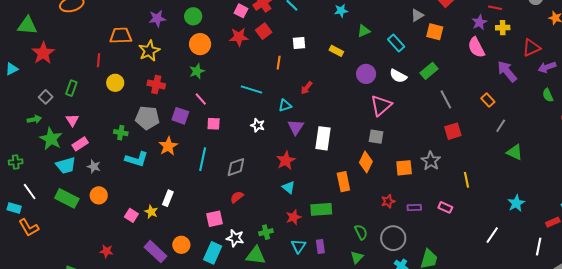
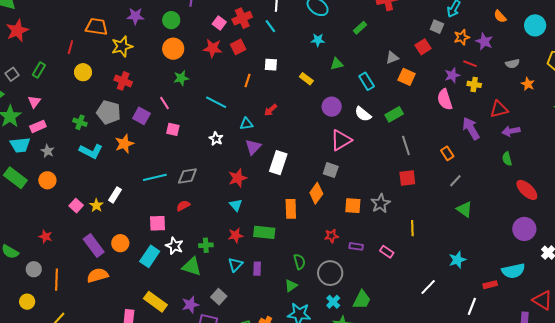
green star: (197, 71) -> (181, 78), moved
cyan line: (203, 159) -> (155, 177), moved, turned 55

